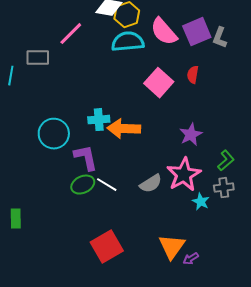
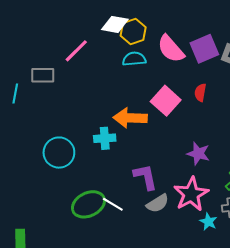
cyan semicircle: (128, 42) -> (134, 59), size x0.7
orange arrow: (124, 129) -> (130, 118), moved
purple star: (191, 135) -> (198, 154), turned -30
purple L-shape: (86, 158) -> (145, 177), moved
green ellipse: (83, 185) -> (88, 204), size x1.4

